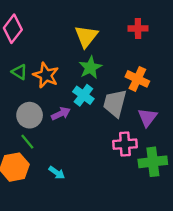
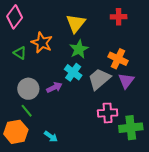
orange star: (46, 75) -> (42, 43), moved
gray trapezoid: (115, 103) -> (99, 79), turned 35
purple triangle: (147, 117) -> (126, 81), moved

